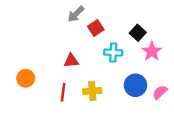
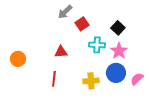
pink star: (152, 51) -> (119, 51), moved
orange circle: (26, 78) -> (18, 59), moved
yellow cross: (92, 91) -> (91, 81), moved

